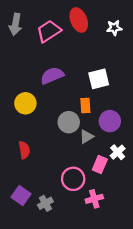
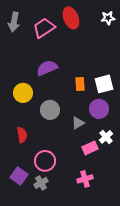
white star: (114, 28) -> (108, 18), moved
white square: (99, 79) -> (104, 84), moved
orange rectangle: (85, 106) -> (80, 84), moved
gray circle: (69, 122) -> (50, 110), moved
pink rectangle: (100, 164) -> (90, 148), turned 42
pink circle: (73, 179) -> (45, 161), moved

